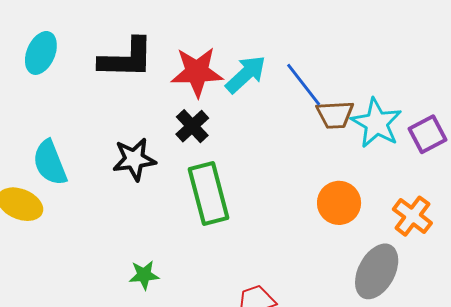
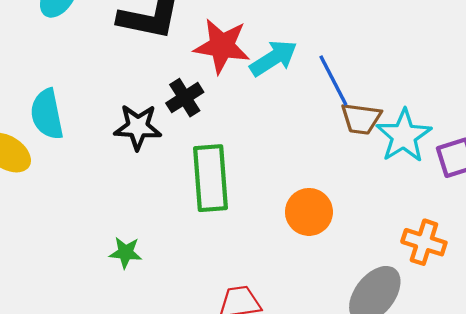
black cross: (192, 126) -> (185, 98), moved
orange circle: (339, 203) -> (309, 212), moved
orange cross: (412, 216) -> (424, 242), turned -30

